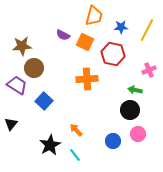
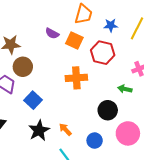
black circle: (130, 110) -> (108, 110), moved
pink circle: (138, 134) -> (128, 133), size x1.5
blue circle: (113, 141) -> (95, 141), moved
black star: (50, 145) -> (39, 130), moved

